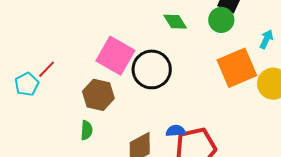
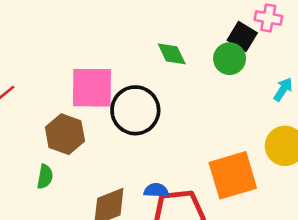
pink square: (115, 56) -> (92, 88), turned -36
orange square: (237, 68) -> (233, 175), moved

